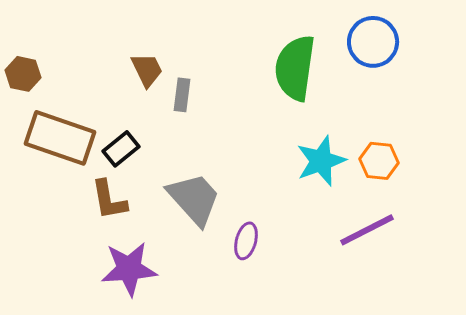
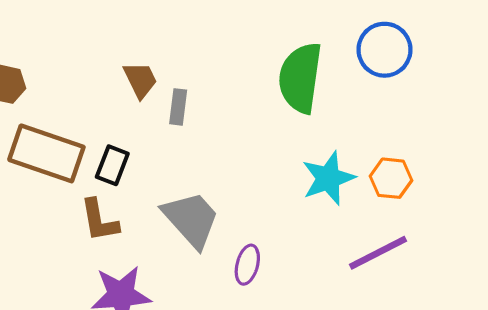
black rectangle: (121, 149) -> (112, 165), turned -30

